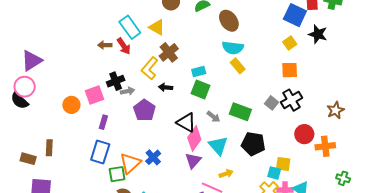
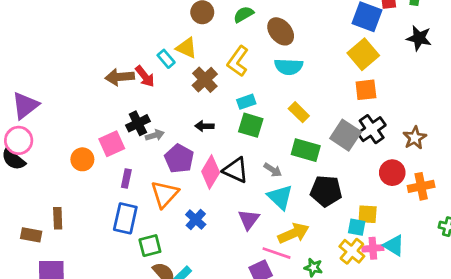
cyan rectangle: (130, 27) -> (166, 59), moved, size x0.6
black star: (318, 34) -> (419, 38), moved
yellow square: (290, 43) -> (363, 54), size x1.6
brown arrow: (105, 45) -> (120, 77), size x1.5
yellow rectangle: (238, 66) -> (299, 112), moved
yellow L-shape: (150, 68) -> (238, 61), moved
gray square: (271, 103) -> (346, 135), size x1.6
brown star: (335, 110) -> (415, 138), moved
gray arrow: (213, 117) -> (273, 170), moved
pink diamond: (194, 139) -> (211, 172), moved
orange triangle: (130, 163) -> (165, 194), moved
yellow arrow: (226, 174) -> (294, 233), size x1.6

